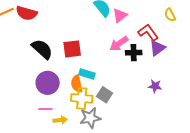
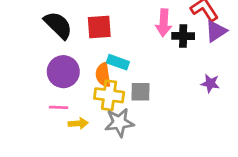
pink arrow: (119, 44) -> (164, 23), turned -54
gray square: (105, 95) -> (141, 92), turned -35

